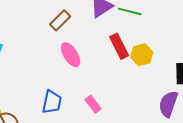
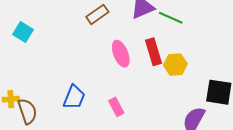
pink ellipse: (71, 55) -> (121, 54), moved

